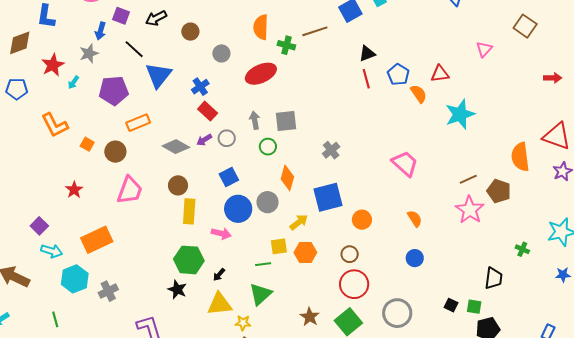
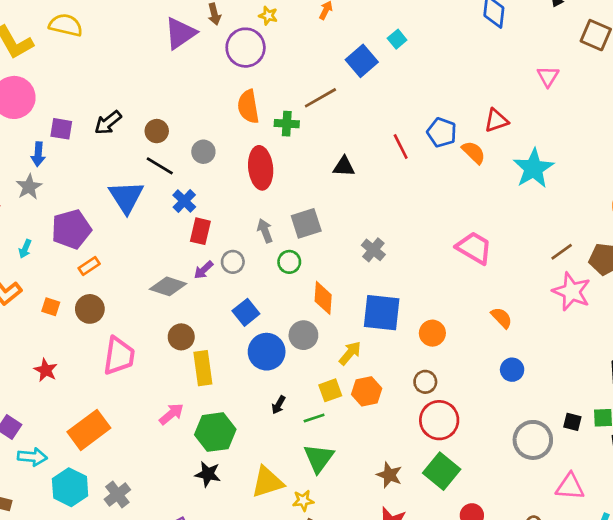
black line: (134, 49) -> (160, 166), moved
black triangle: (367, 54) -> (344, 167), moved, turned 36
red ellipse: (261, 74) -> (261, 168), turned -60
cyan arrow: (73, 82) -> (25, 249), moved
red rectangle: (208, 111) -> (200, 231), turned 72
orange rectangle: (138, 123) -> (89, 266), moved, size x0.7
blue square: (328, 197) -> (382, 313), turned 32
pink arrow: (221, 234) -> (171, 414), moved, turned -42
black arrow: (219, 275) -> (279, 405), moved
gray circle: (397, 313) -> (533, 440), moved

